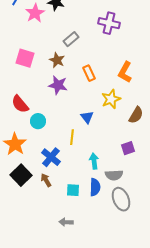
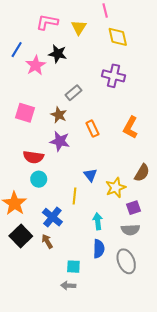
yellow star: (111, 99) -> (116, 188), moved
red semicircle: (20, 104) -> (33, 157), moved, turned -42
gray semicircle: (114, 175) -> (130, 230), moved
cyan square: (73, 190) -> (73, 267), moved

